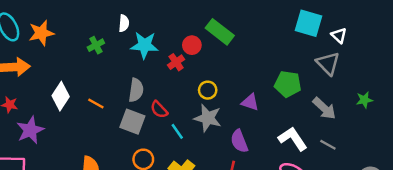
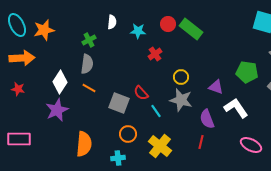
cyan star: (144, 45) -> (138, 31), moved, size x0.7
red circle: (192, 45) -> (168, 24), moved
gray semicircle: (136, 90) -> (87, 64), moved
purple star: (30, 130) -> (57, 110), moved
white L-shape: (293, 139) -> (236, 108), moved

